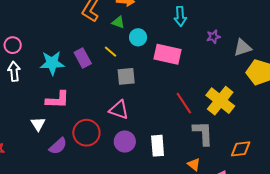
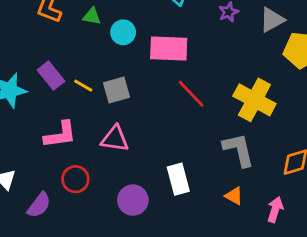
yellow line: (110, 52) -> (83, 86), moved
pink L-shape: (58, 100) -> (60, 135), moved
red line: (184, 103) -> (191, 94), moved
red circle: (86, 133) -> (75, 179), size x0.7
purple circle: (125, 142) -> (133, 200), moved

